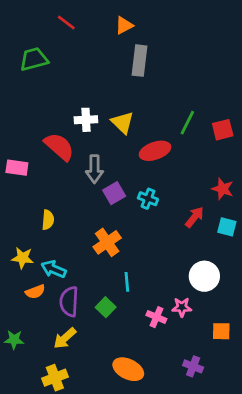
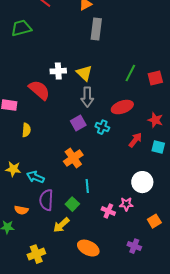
red ellipse: (155, 151) -> (122, 107), moved
gray arrow: (94, 169) -> (87, 97), moved
yellow semicircle: (48, 220) -> (26, 130), moved
orange semicircle: (35, 292) -> (21, 210), moved, turned 32
orange square: (221, 331) -> (154, 221), turned -32
yellow arrow: (65, 338) -> (61, 225), moved

